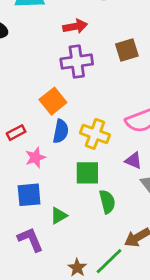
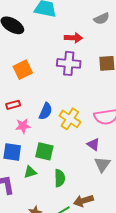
orange square: (53, 101) -> (23, 70), moved
green square: (87, 173) -> (44, 151), moved
green semicircle: (107, 202) -> (60, 178), moved

